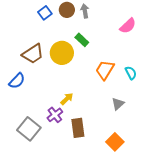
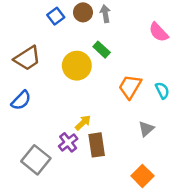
pink semicircle: (128, 26) -> (159, 32), turned 90
brown trapezoid: (33, 54) -> (27, 58), moved
brown rectangle: (78, 128) -> (97, 145), moved

